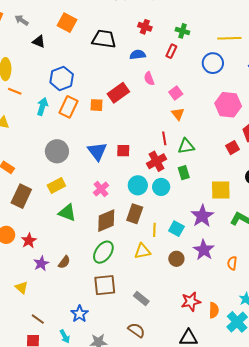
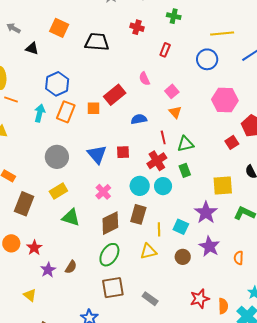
green cross: (182, 31) -> (174, 16), moved
blue semicircle: (138, 55) -> (139, 119), moved

